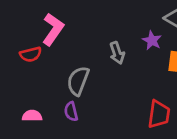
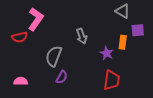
purple star: (152, 40) -> (107, 53), moved
purple semicircle: (71, 111) -> (62, 77), moved, turned -136

